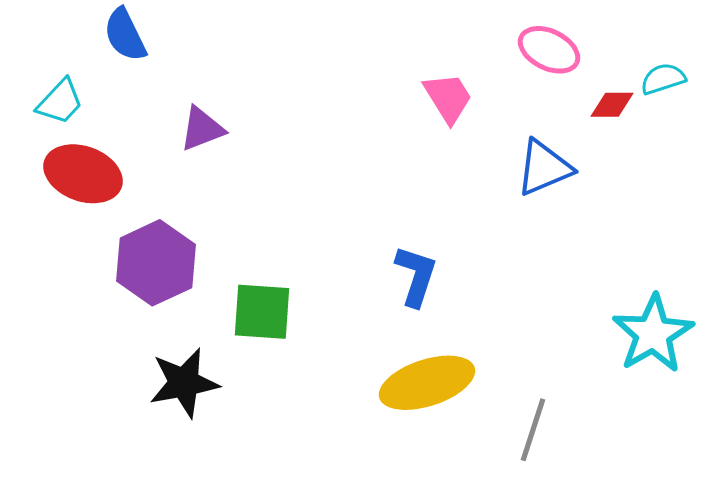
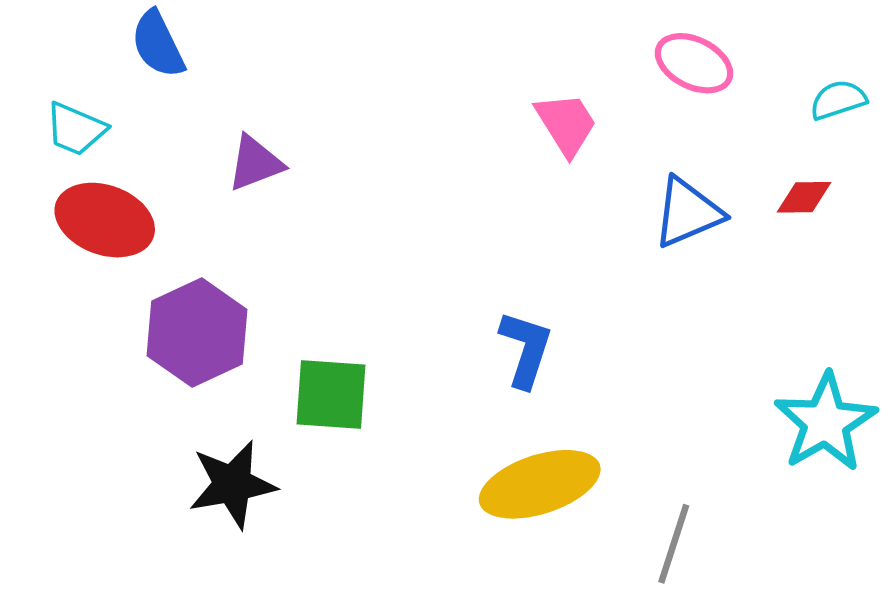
cyan trapezoid: (60, 102) -> (76, 129), turned 70
red diamond: (612, 105) -> (804, 197), moved

